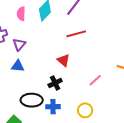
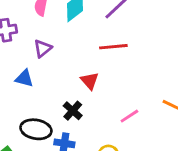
purple triangle: (19, 44) -> (43, 48), moved
black cross: (55, 83) -> (73, 111), turned -32

